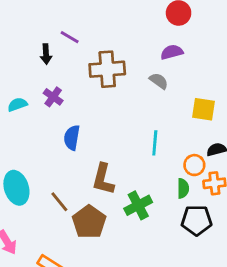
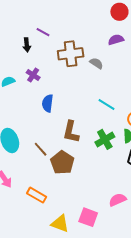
gray semicircle: (159, 81) -> (96, 63), moved
cyan line: (155, 143) -> (107, 105), turned -60
green cross: (138, 205) -> (105, 139), moved

